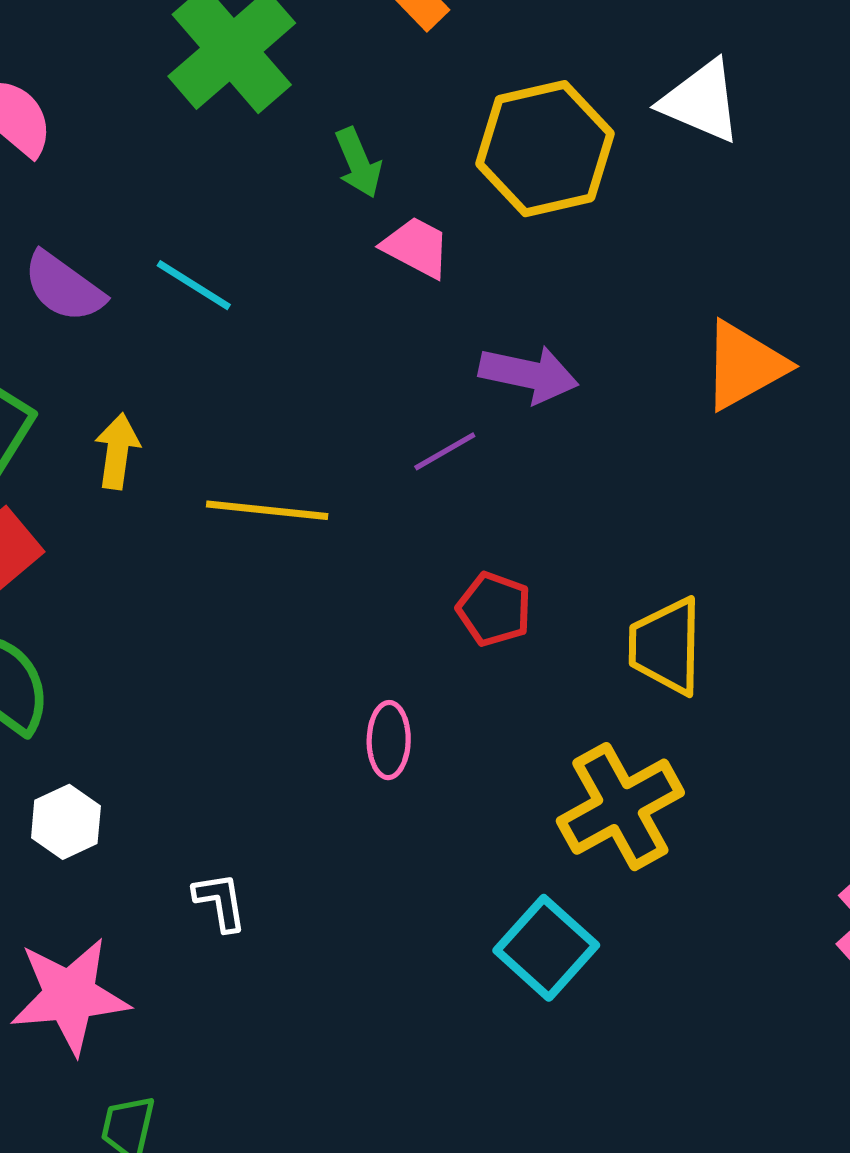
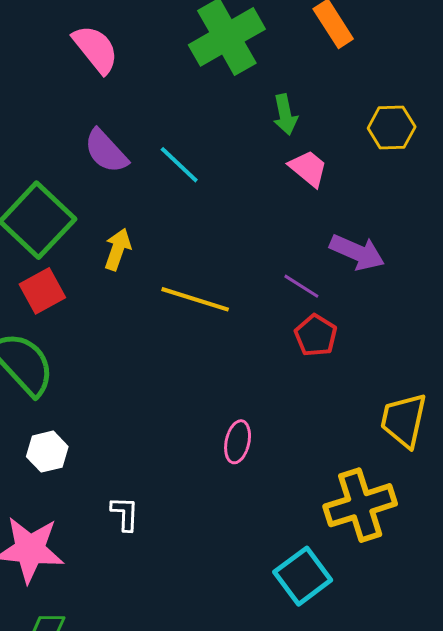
yellow hexagon: (545, 149) -> (392, 128), size x0.6
purple line: (445, 451) -> (301, 286), turned 51
red pentagon: (494, 609) -> (316, 335), moved

